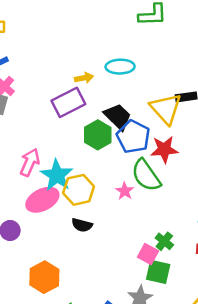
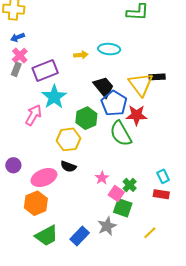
purple rectangle: (68, 102) -> (45, 70), moved
green hexagon: (98, 135) -> (86, 118), moved
cyan star: (57, 175) -> (54, 97), moved
pink star: (125, 191) -> (102, 178), moved
pink ellipse: (42, 200) -> (44, 178), moved

